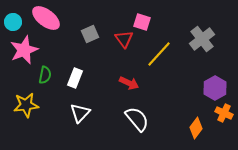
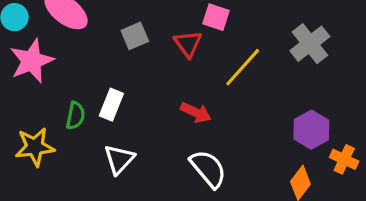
green semicircle: (45, 75) -> (75, 116), moved
purple hexagon: (215, 88) -> (311, 130), moved

